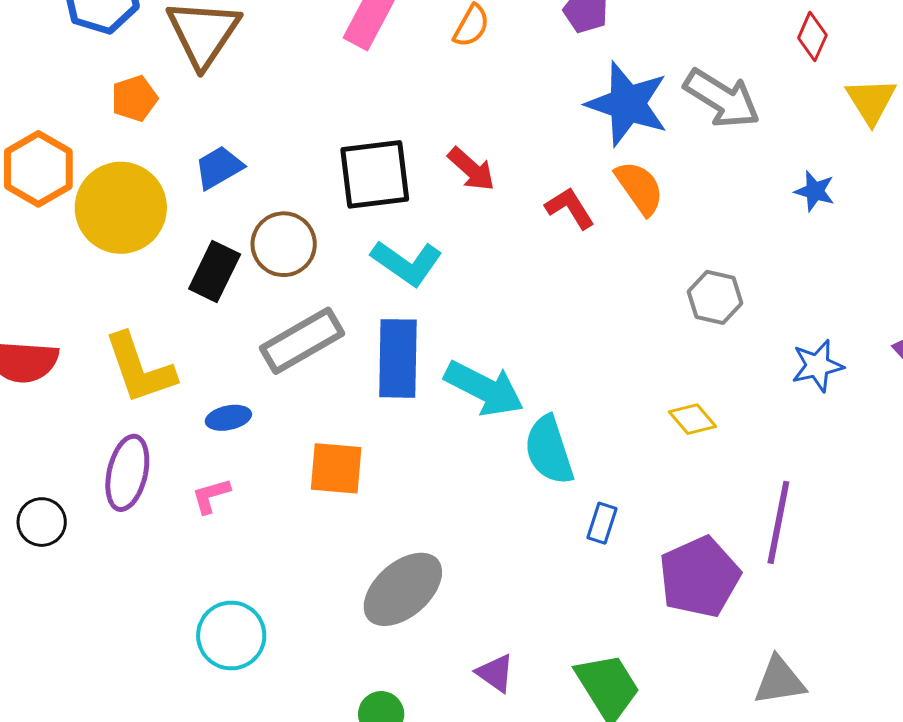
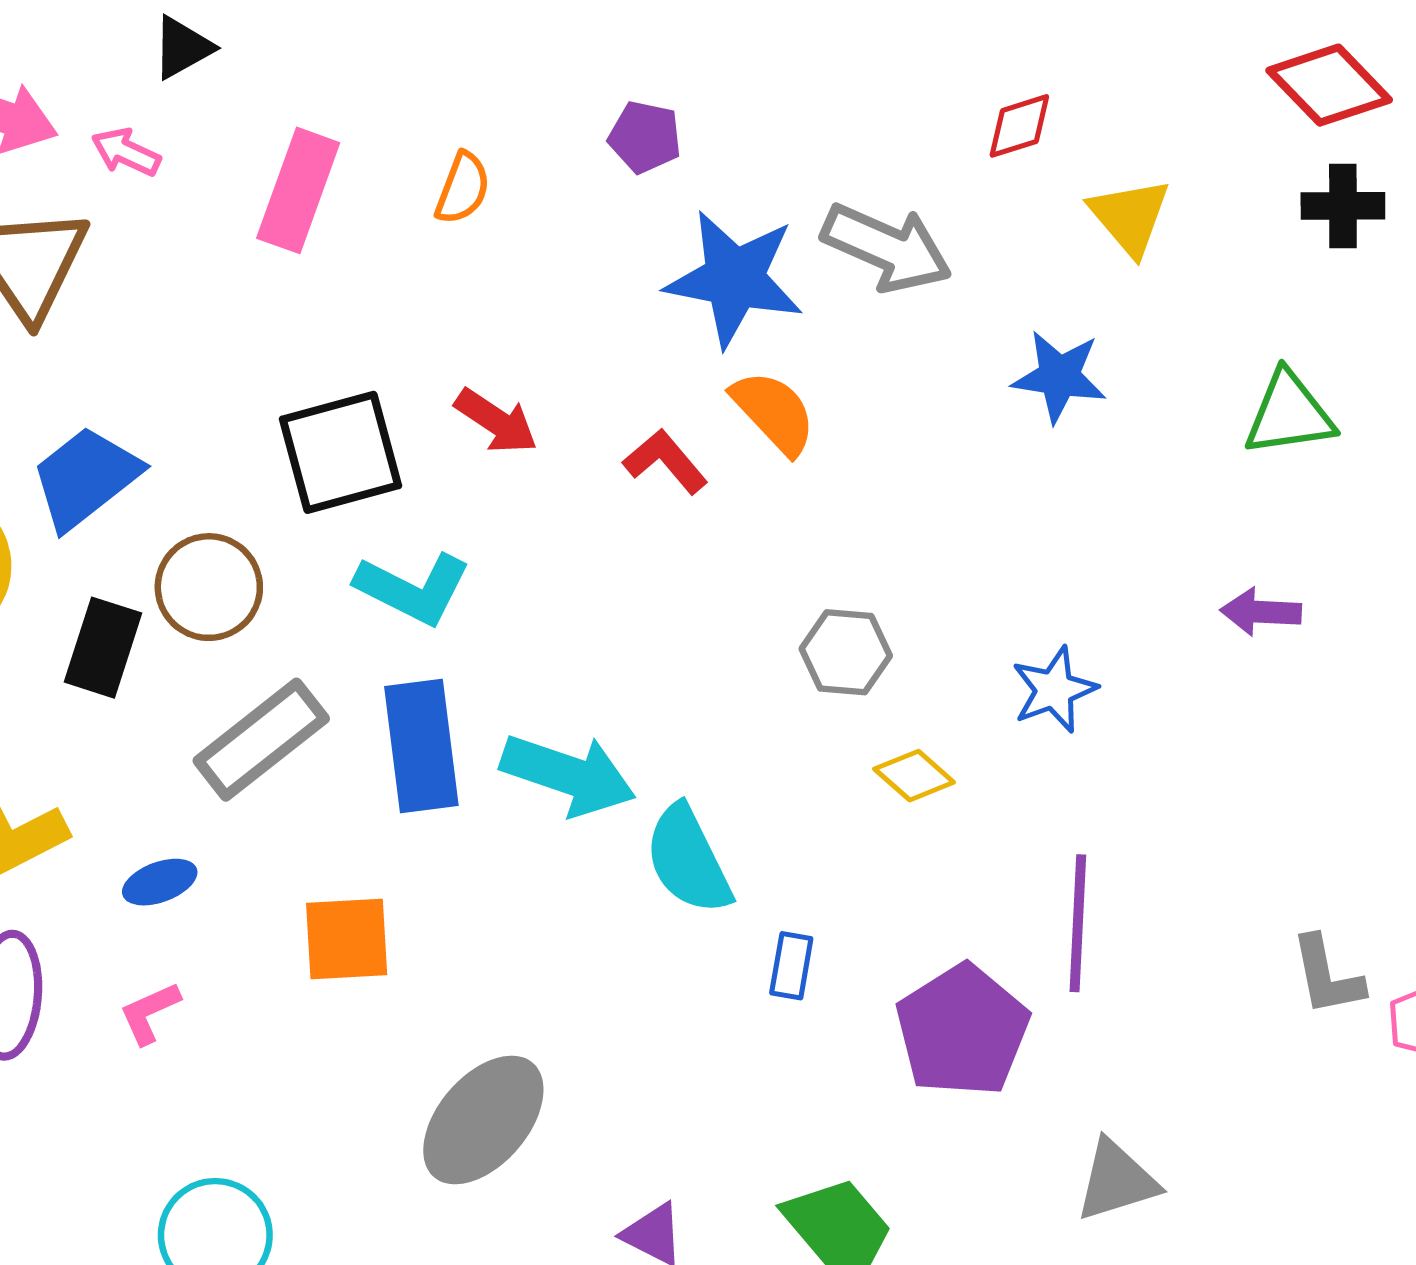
red diamond: (812, 37) -> (1019, 126), turned 57
blue trapezoid: (219, 167) -> (86, 478), size x1.4
blue star: (815, 191) -> (1059, 377), size x1.4
gray hexagon: (715, 297) -> (846, 652), moved
blue star: (817, 366) -> (1054, 690), moved

